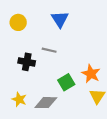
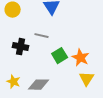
green square: (66, 82) -> (60, 56), moved

